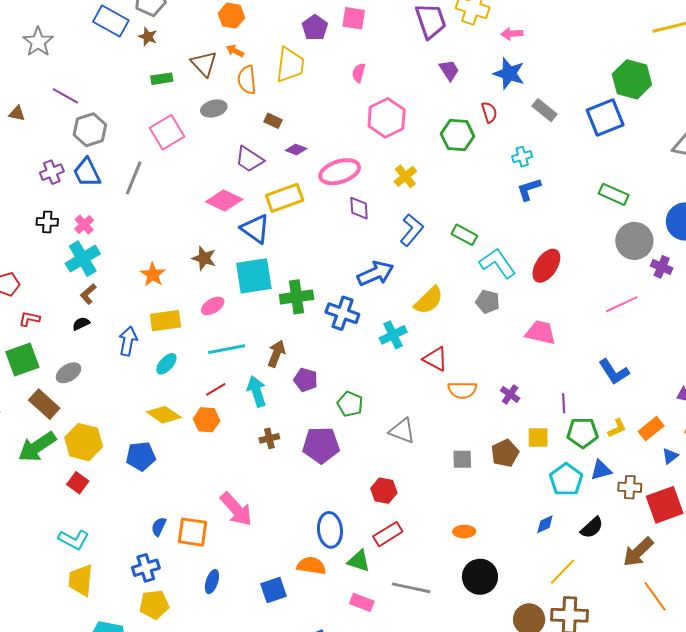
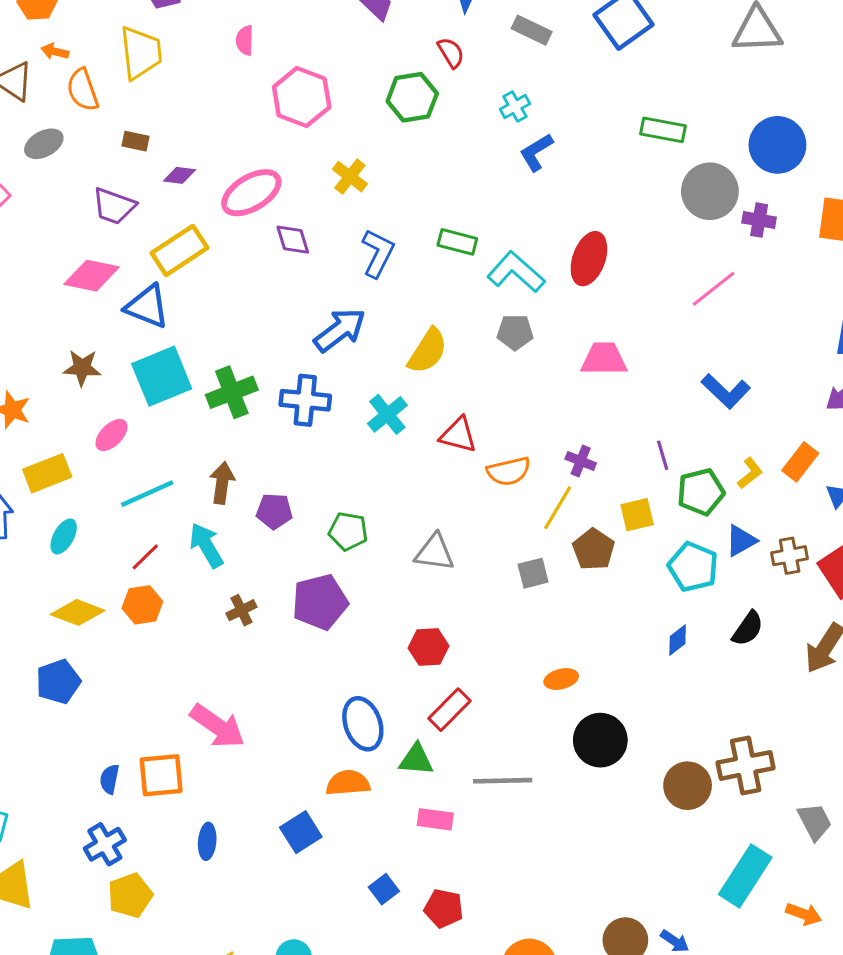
yellow line: (563, 572) -> (558, 508), moved

